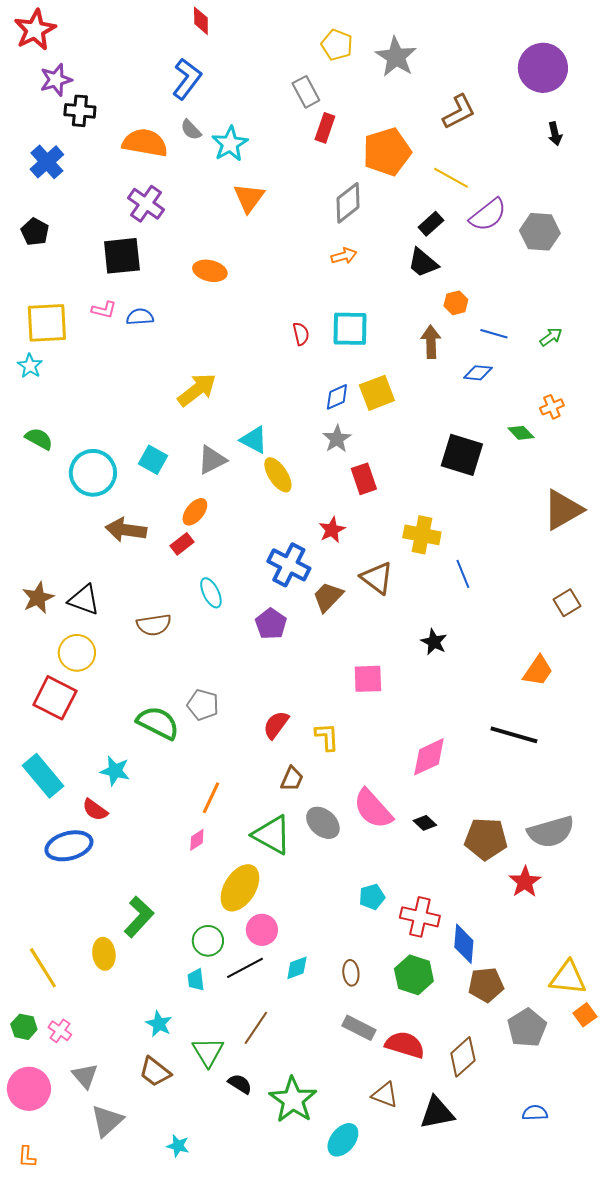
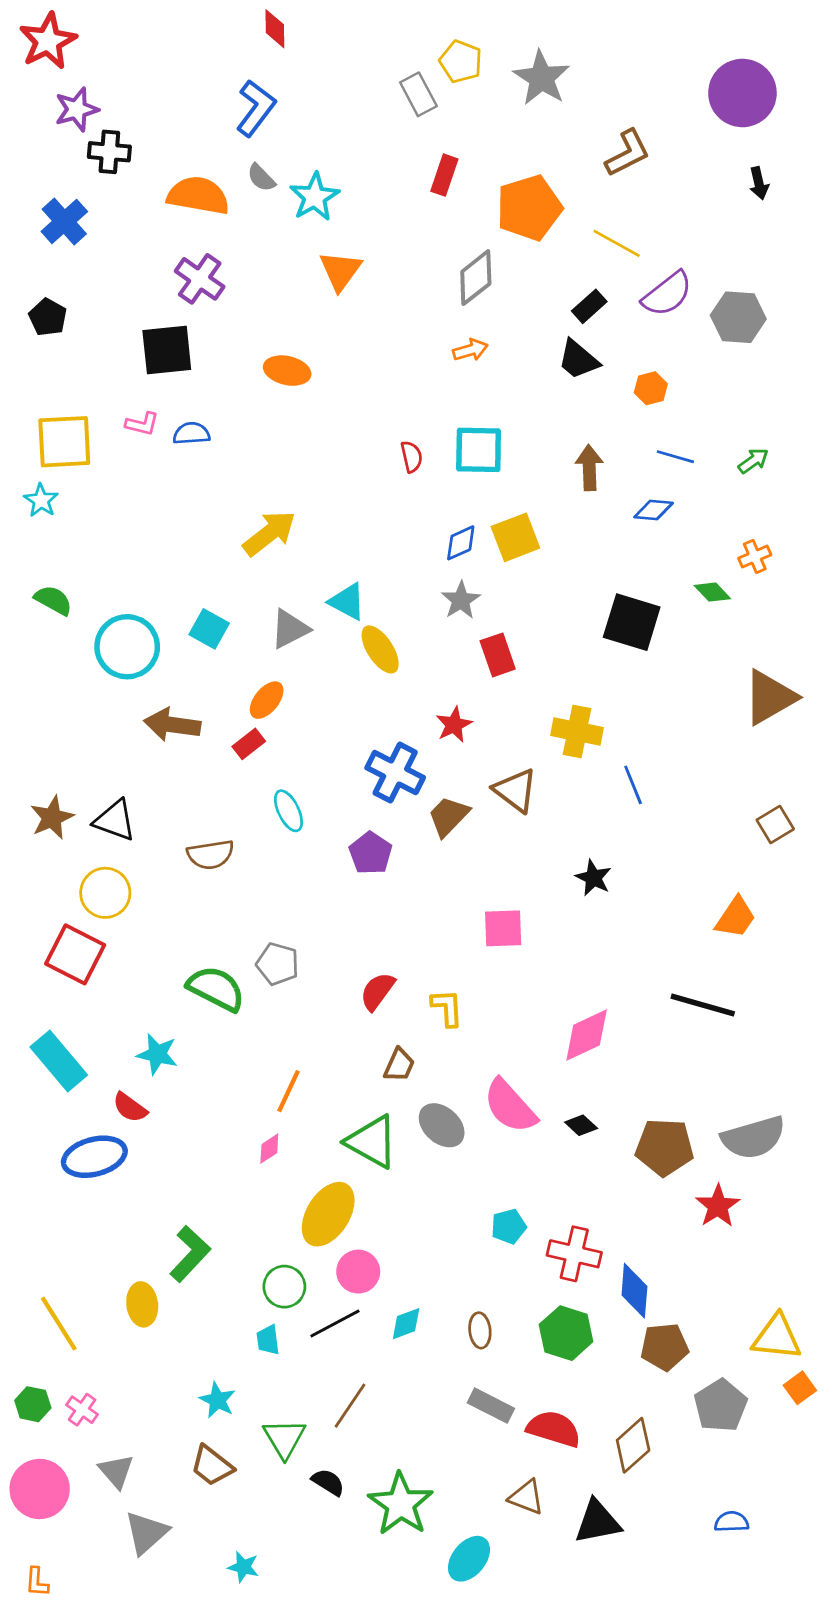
gray rectangle: (306, 92) -> (418, 94), moved
orange hexagon: (456, 303) -> (651, 388), moved

